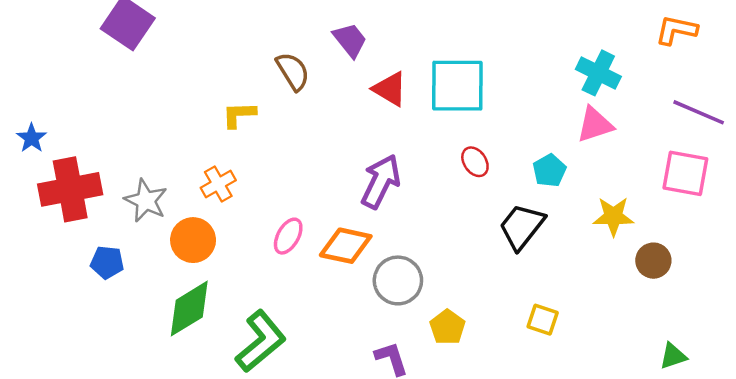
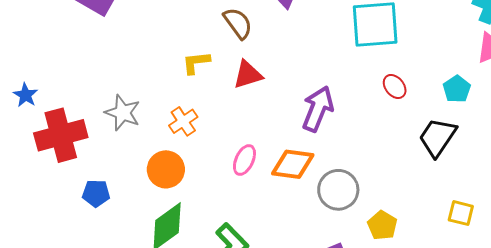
red triangle: (390, 89) -> (248, 75), moved, turned -44
gray star: (146, 201) -> (123, 113), moved

